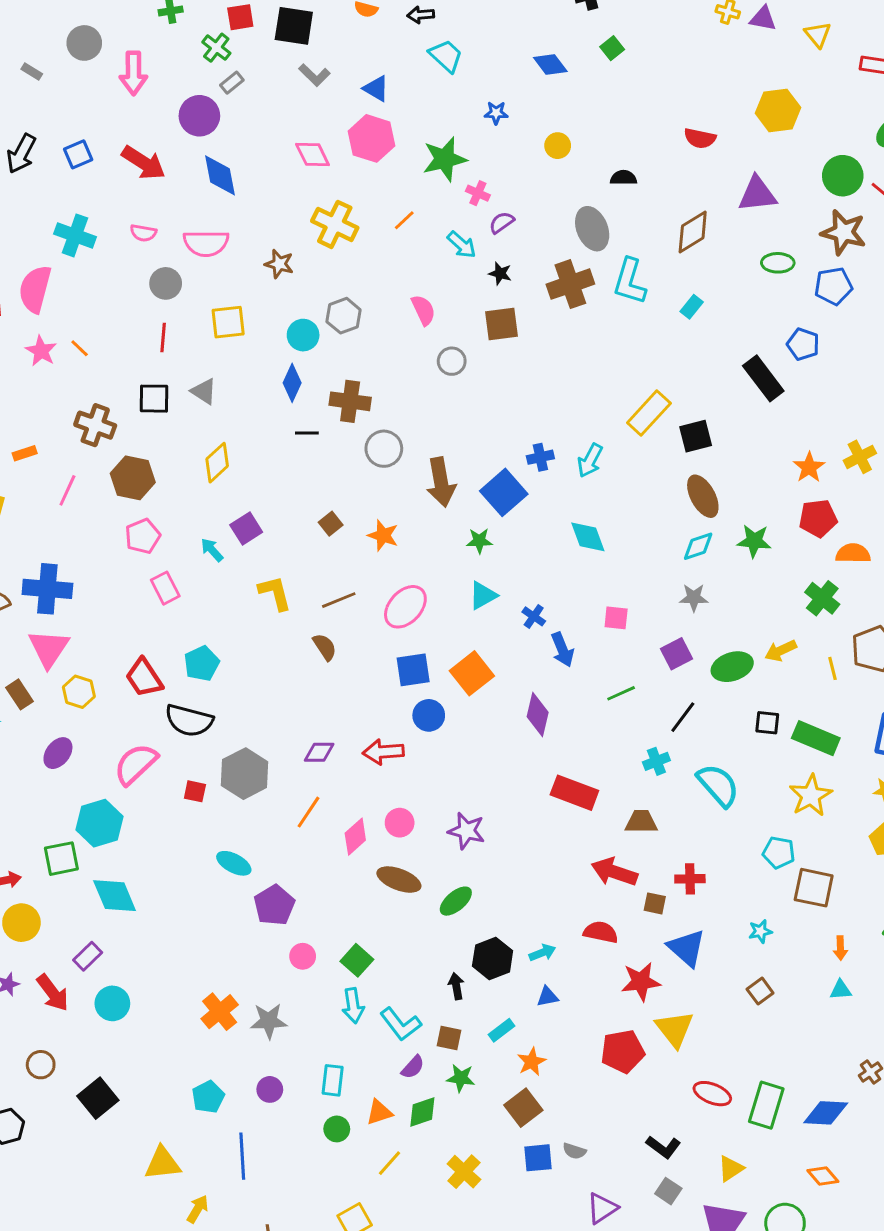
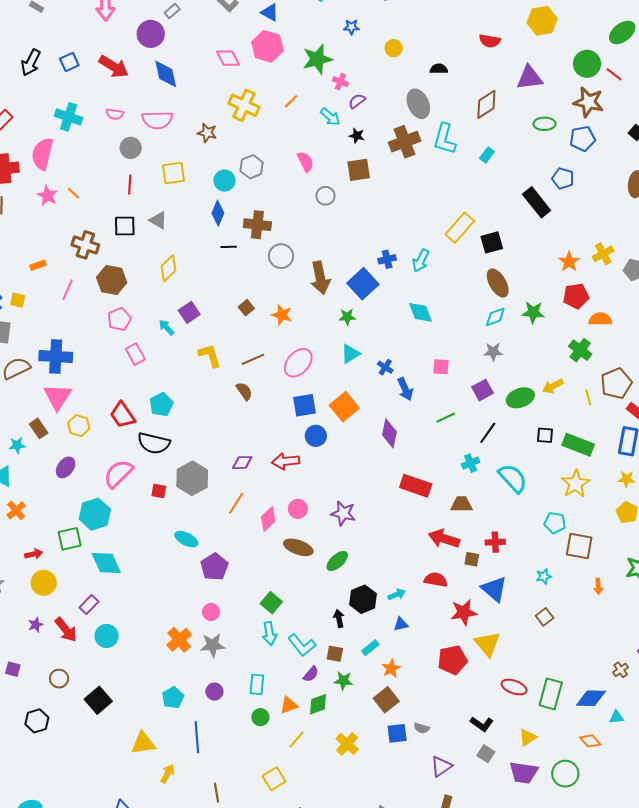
pink circle: (303, 956) -> (211, 612), moved
cyan triangle: (841, 990) -> (617, 717), moved

